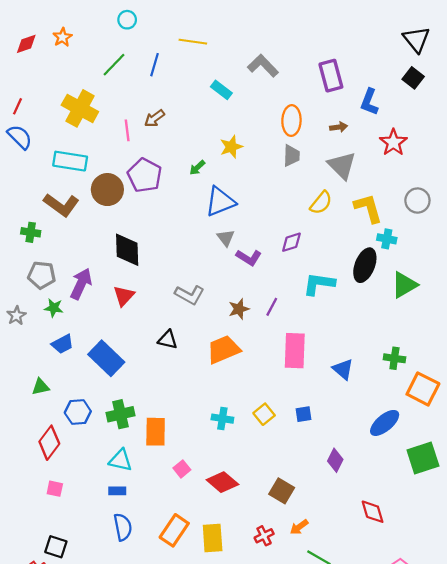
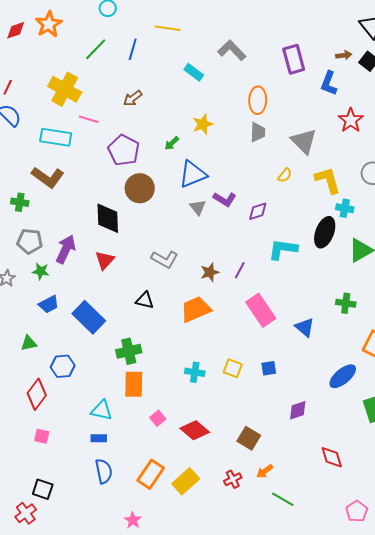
orange star: (62, 37) -> (49, 24), size x1.5
brown arrow: (339, 127) -> (344, 55), moved
pink line: (127, 130) -> (89, 119), moved, turned -66
brown circle: (107, 190) -> (140, 188), moved
yellow semicircle: (321, 203) -> (285, 175), size x0.7
purple L-shape: (249, 257) -> (225, 199), moved
pink rectangle: (295, 351) -> (261, 310), turned -36
green cross: (394, 358) -> (346, 303), moved
green cross: (121, 414) -> (129, 351), moved
yellow square: (264, 414) -> (233, 368), turned -30
purple diamond: (335, 460) -> (298, 410), turned 45
yellow rectangle: (213, 538) -> (186, 481), turned 52

